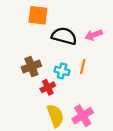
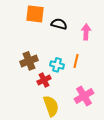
pink arrow: (94, 35) -> (86, 32), turned 112
black semicircle: (64, 36) -> (59, 24), moved, size x0.7
pink cross: (83, 116) -> (84, 96), moved

